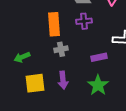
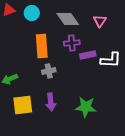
purple rectangle: (99, 57) -> (88, 55), moved
green star: (98, 85) -> (86, 107), turned -30

